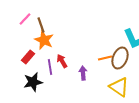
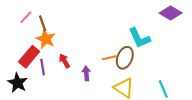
red rectangle: (28, 57) -> (29, 57), size x1.5
purple line: (50, 67) -> (43, 67), moved
black star: (33, 82) -> (18, 83), moved, turned -30

